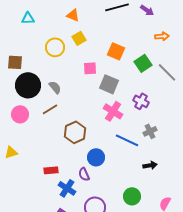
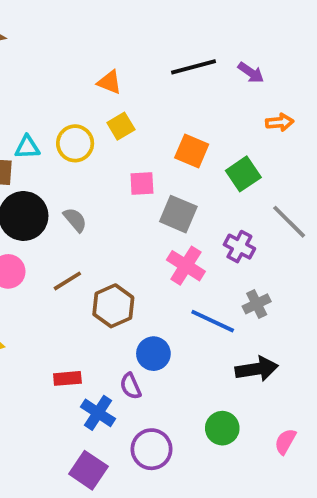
cyan triangle: (28, 18) -> (27, 147), moved
gray line: (167, 72) -> (289, 222), moved
brown line: (50, 109) -> (67, 281), moved
black arrow: (150, 165) -> (257, 369), size x1.5

